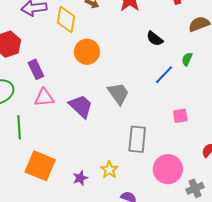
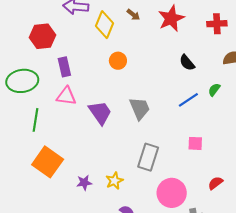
orange circle: (87, 52) -> (118, 61), size x0.7

